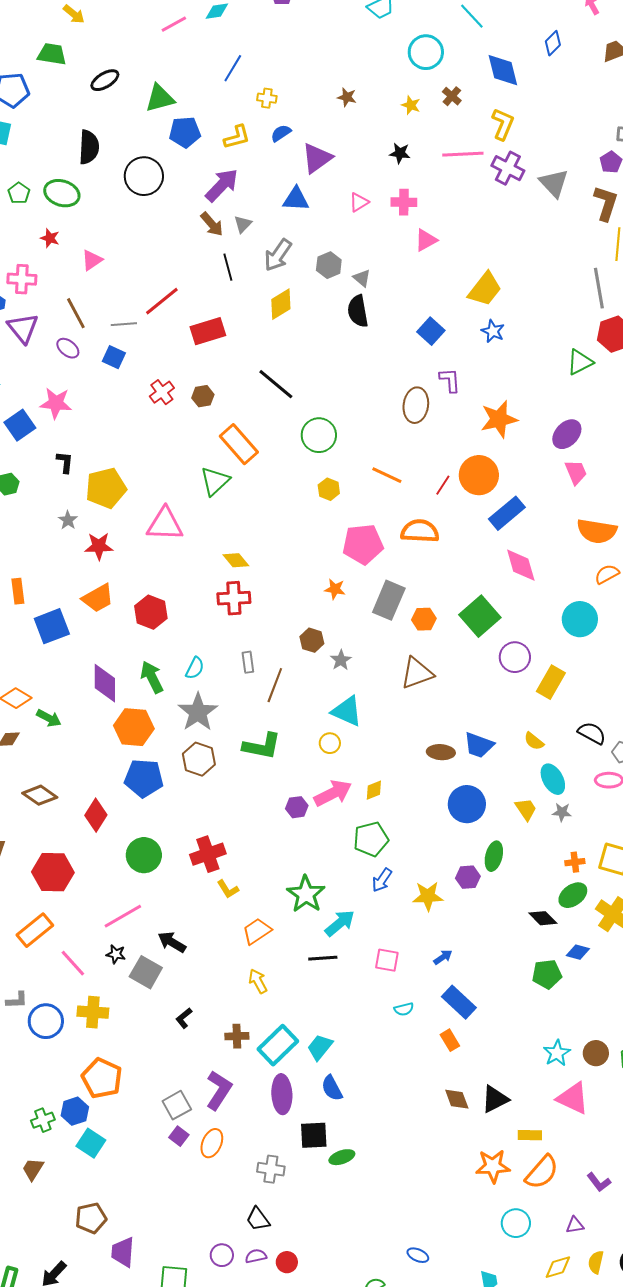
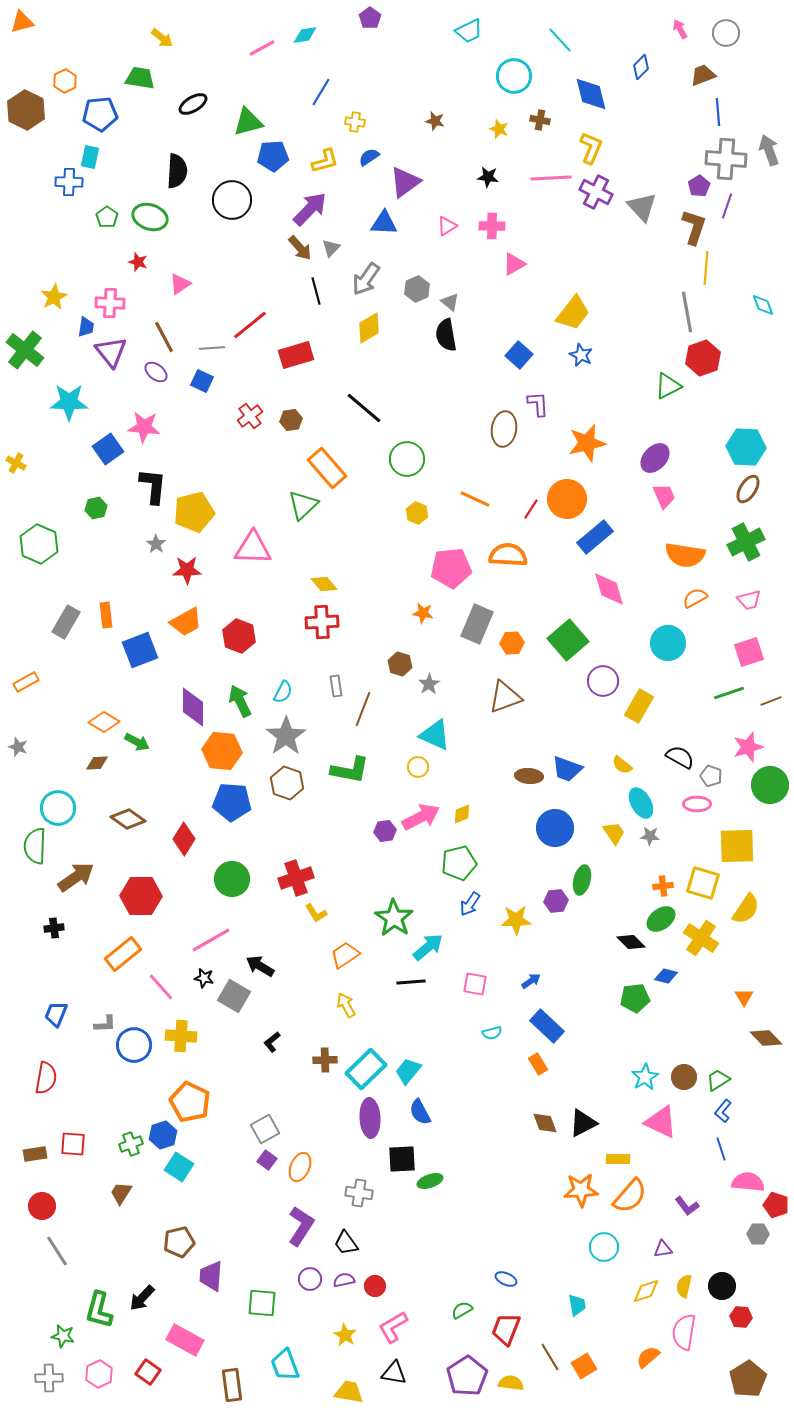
brown cross: (452, 96) -> (540, 120), turned -30
black L-shape: (65, 462) -> (153, 486), size x1.6
purple L-shape: (219, 1090) -> (301, 1226), moved

